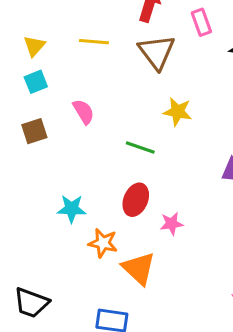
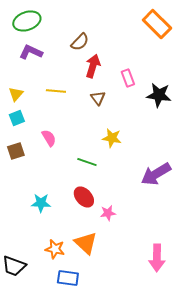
brown triangle: (157, 52) -> (98, 98), size x0.6
red ellipse: (136, 200) -> (84, 197), turned -65
orange star: (103, 243) -> (55, 249), moved

